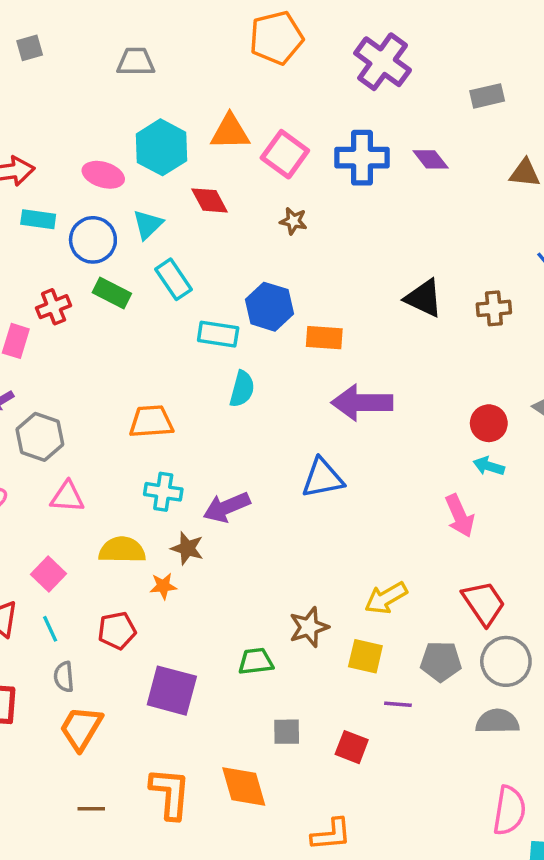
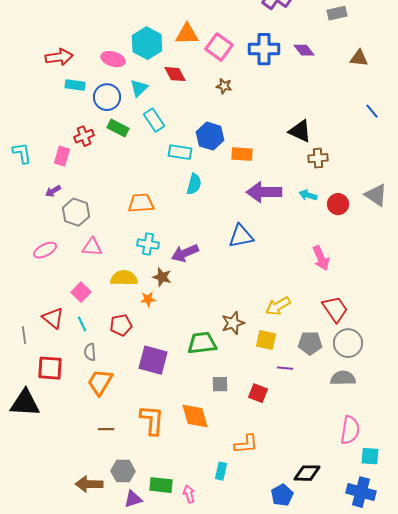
brown cross: (494, 308) -> (318, 158), moved
cyan arrow: (489, 466) -> (308, 195), moved
green trapezoid: (256, 661) -> (202, 343), size x1.4

